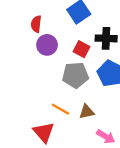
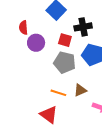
gray pentagon: (75, 75) -> (65, 62), turned 30

